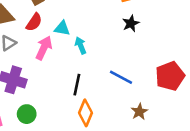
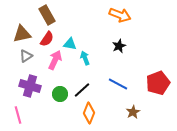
black star: (131, 23) -> (119, 46), moved
black line: (77, 85) -> (82, 90), turned 36
green circle: (27, 114) -> (60, 94), moved

